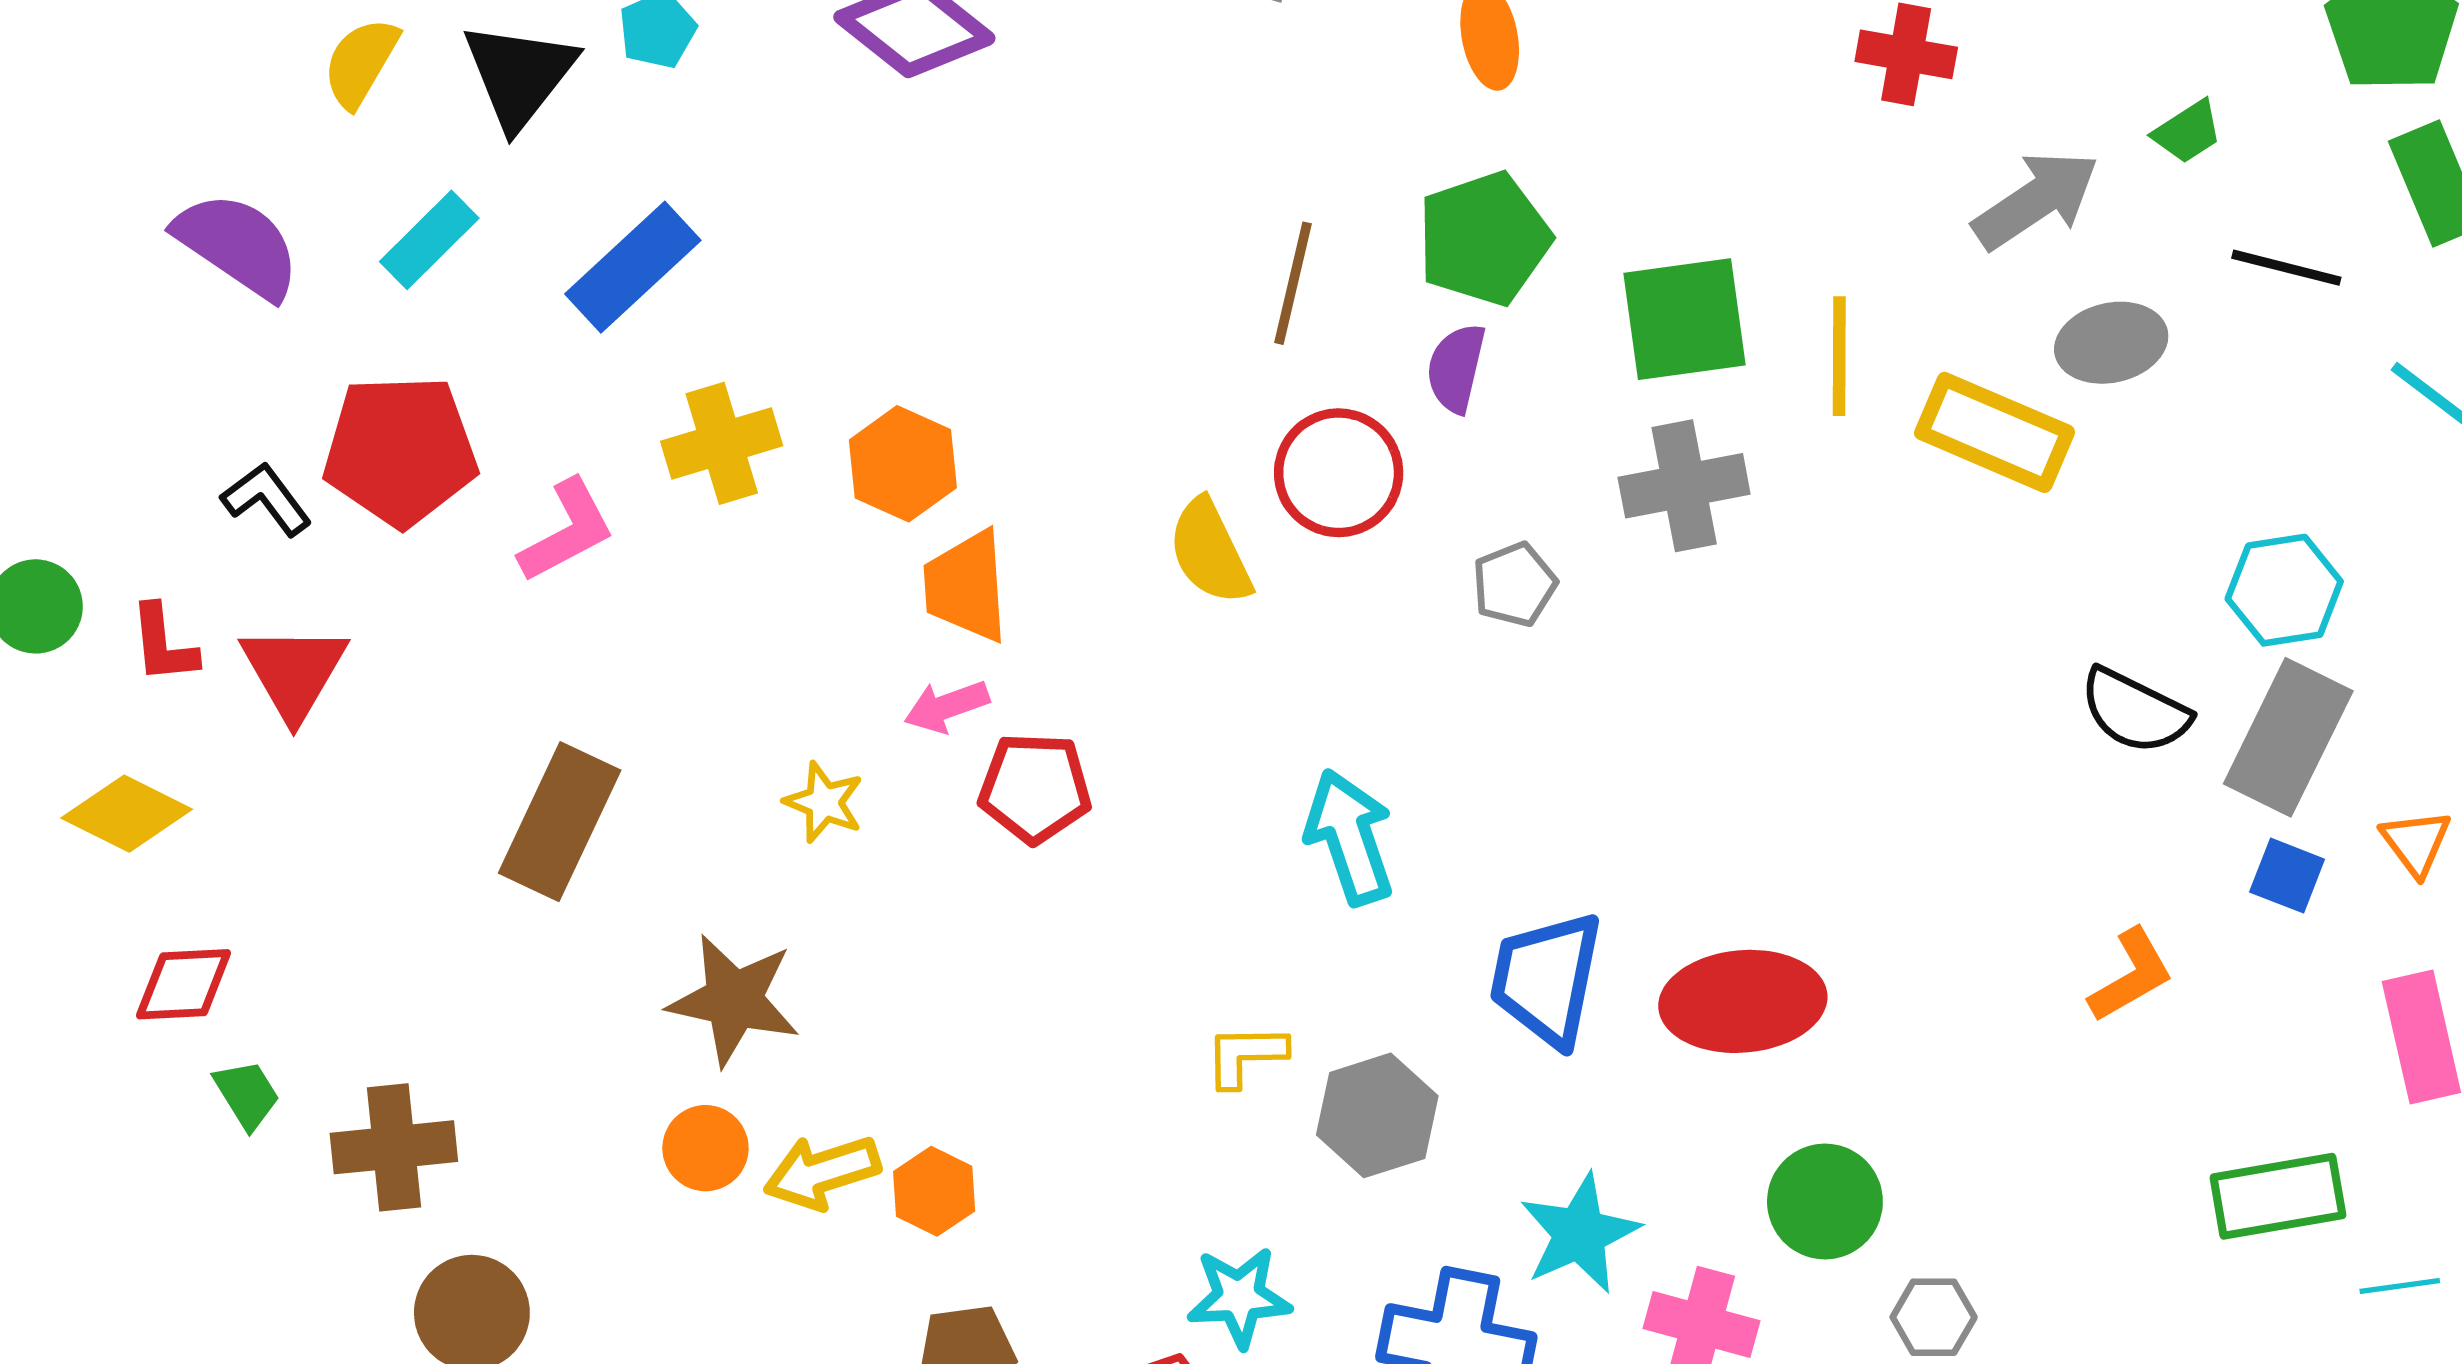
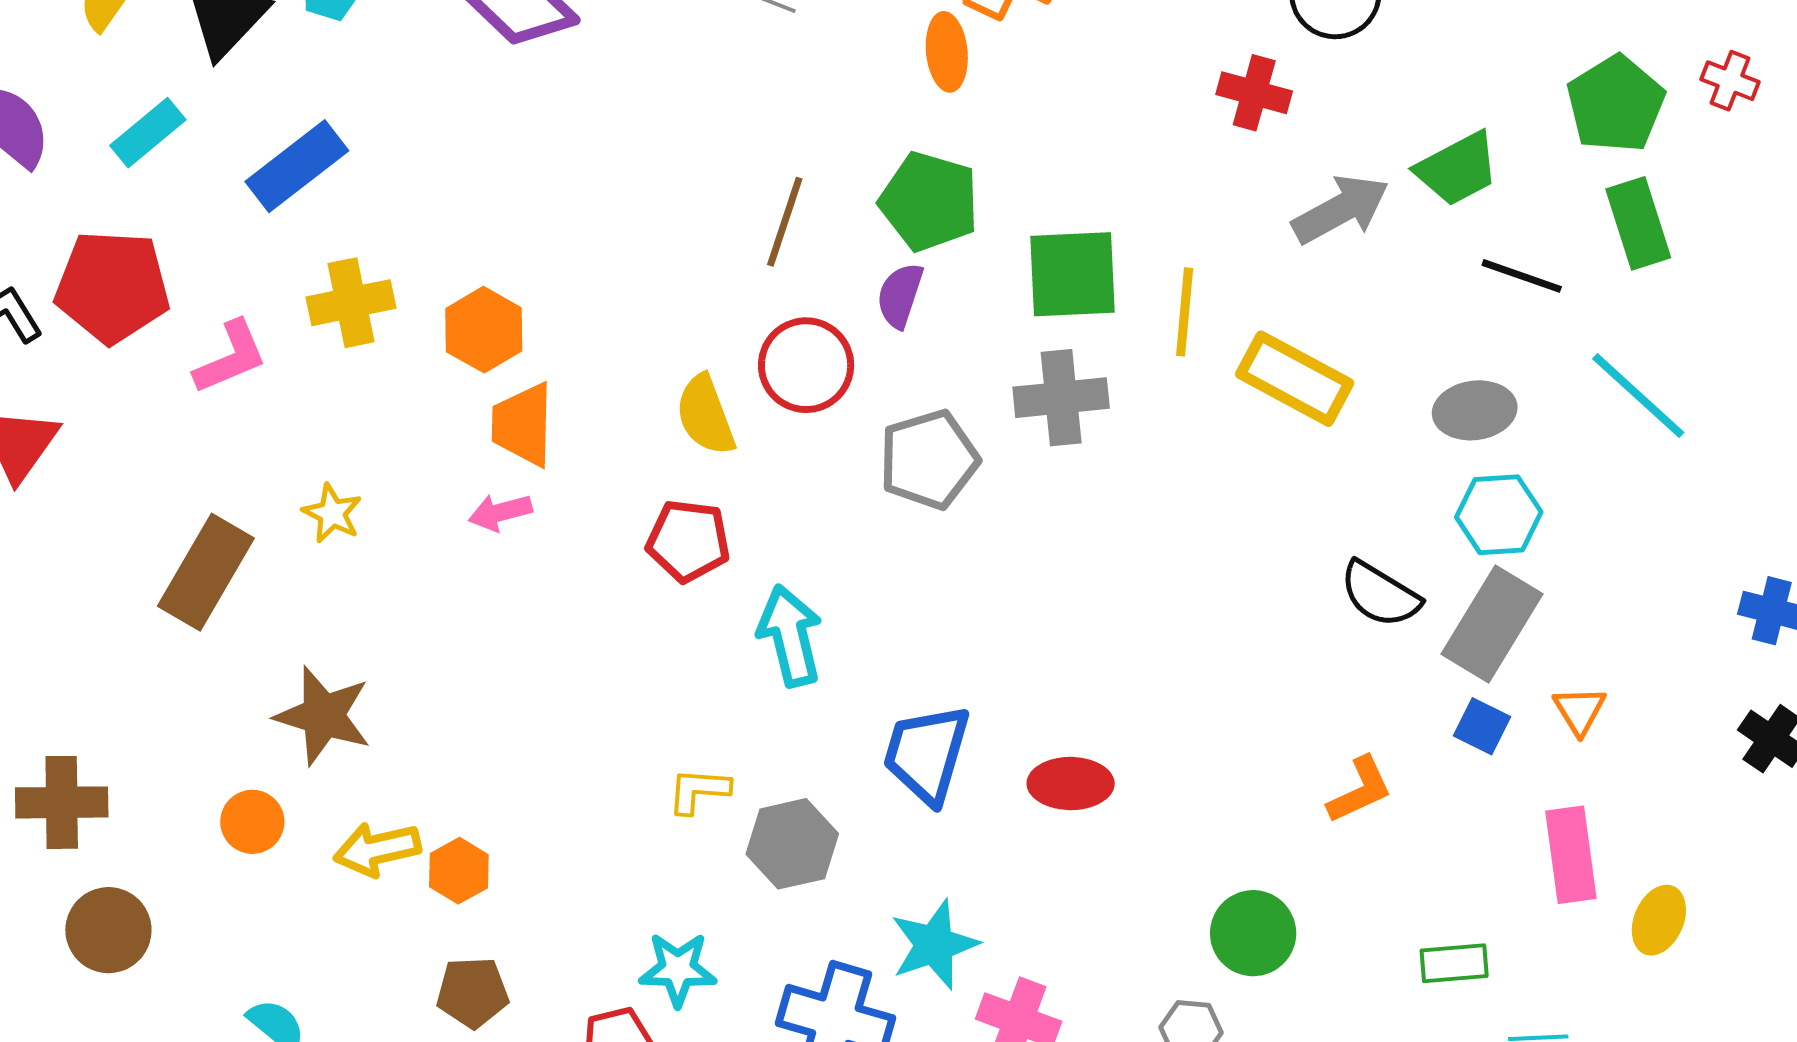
green trapezoid: (2188, 132) -> (1457, 169), size x1.6
green pentagon: (1484, 239) -> (929, 201), turned 30
gray ellipse: (2111, 343) -> (1475, 410), moved
gray pentagon: (1514, 584) -> (929, 460), size x1.6
red pentagon: (1035, 788) -> (688, 541), moved
yellow star: (824, 802) -> (332, 513), moved
red ellipse: (1743, 1001) -> (1071, 784), size x0.7
orange circle: (705, 1148) -> (252, 822), moved
green rectangle: (2278, 1196) -> (1454, 963), size x0.7
green circle: (1825, 1202) -> (1253, 933), moved

